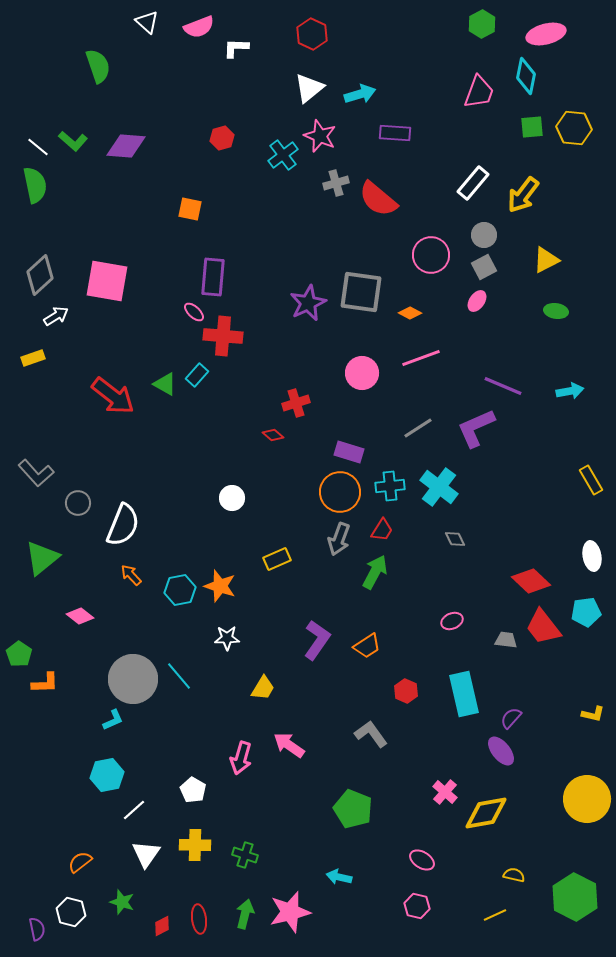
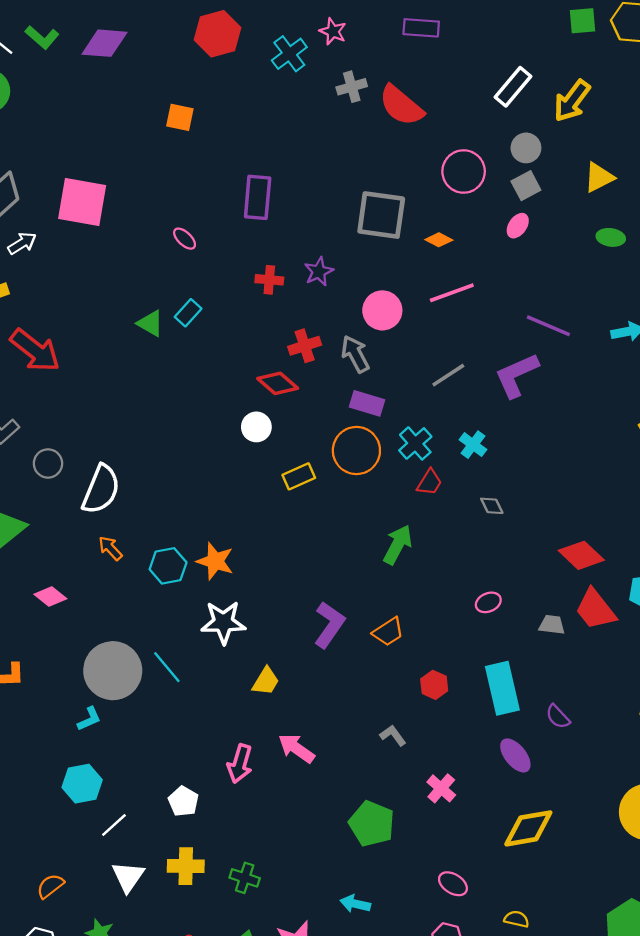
pink star: (320, 136) -> (333, 31), size x0.7
red hexagon: (222, 138) -> (218, 34), size x1.6
purple rectangle: (213, 277) -> (258, 197), moved
purple star: (308, 303) -> (319, 272), moved, size x0.7
red cross: (223, 336) -> (269, 280), moved, size x0.6
red arrow: (113, 396) -> (35, 350), moved
red diamond: (273, 435) -> (278, 383), size x1.6
cyan cross: (390, 486) -> (415, 443), turned -36
cyan cross: (439, 487) -> (473, 445), size x0.6
white circle: (232, 498) -> (256, 427), moved
red trapezoid: (382, 530) -> (429, 482), moved
gray arrow: (339, 539) -> (355, 354), moved, turned 132
yellow rectangle: (277, 559) -> (299, 476), moved
white star: (227, 638) -> (223, 622), size x1.5
purple semicircle: (511, 718) -> (558, 717), turned -85
gray L-shape: (371, 734) -> (393, 735), size x0.7
purple ellipse: (501, 751) -> (515, 755), moved
pink cross: (445, 792) -> (441, 788), moved
yellow semicircle: (514, 875) -> (517, 919), moved

